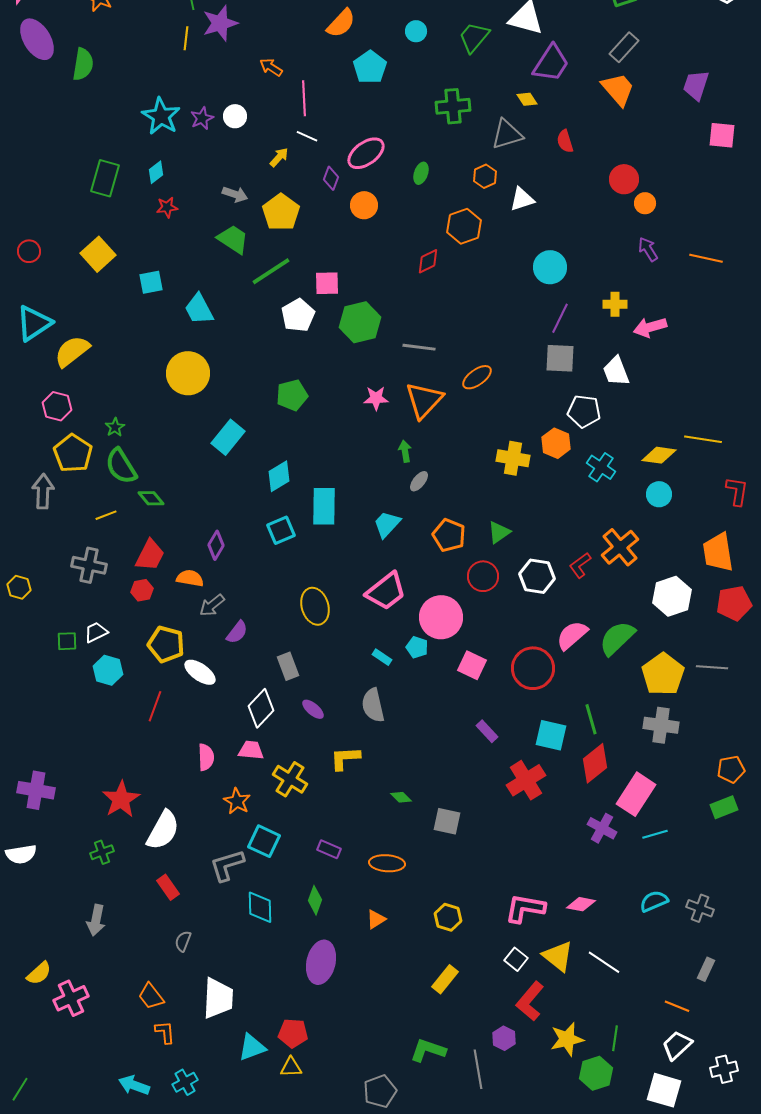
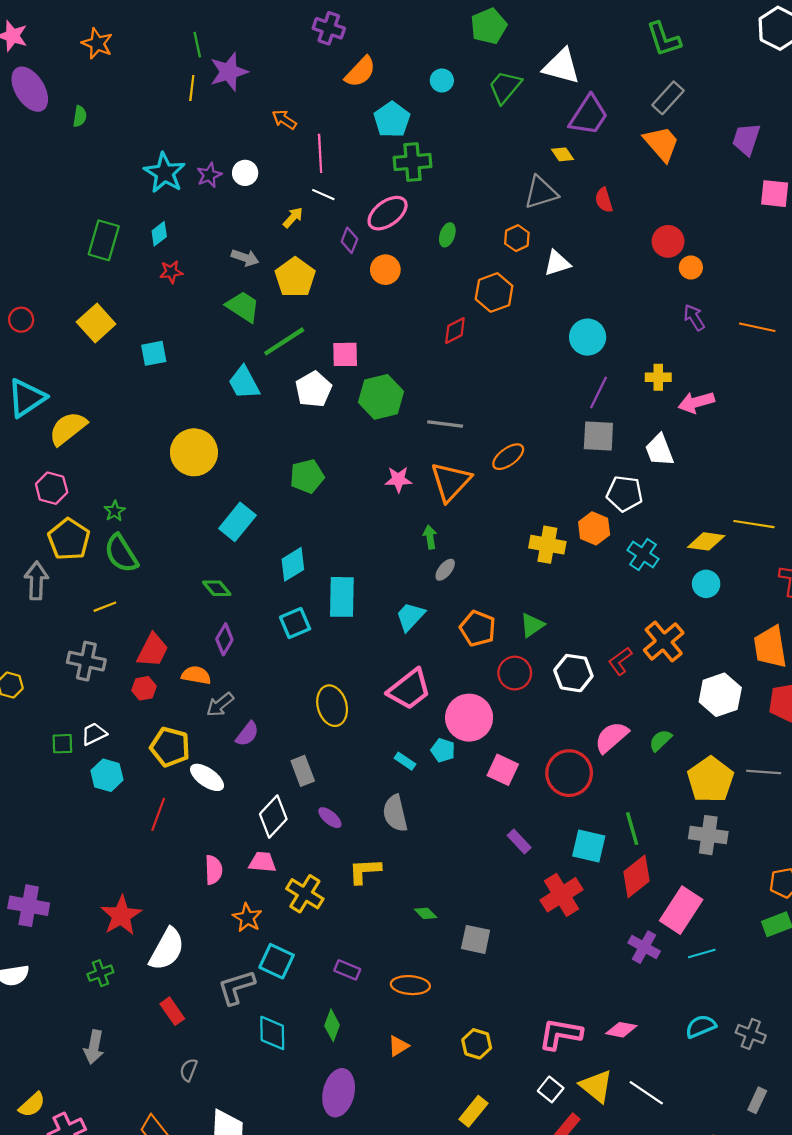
green semicircle: (83, 64) -> (80, 116), size x0.6
green cross: (453, 106) -> (413, 162), moved
cyan trapezoid: (199, 309) -> (244, 383), moved
green diamond: (151, 498) -> (217, 588), moved
green semicircle: (617, 638) -> (660, 740), size x0.6

